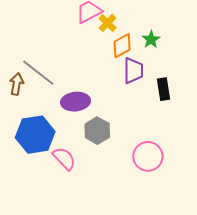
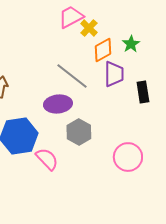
gray line: (38, 73) -> (72, 76), moved

